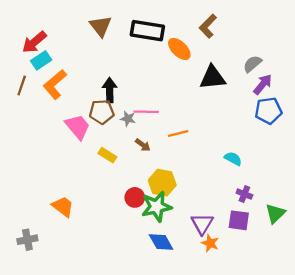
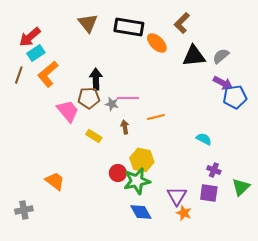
black triangle: (212, 78) -> (194, 56), moved
purple arrow: (263, 84) -> (223, 83), moved, turned 78
brown arrow: (143, 145) -> (125, 127), turned -136

